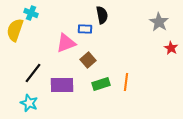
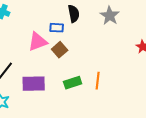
gray star: (159, 22) -> (110, 16), moved
brown square: (88, 60) -> (60, 50), moved

